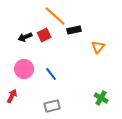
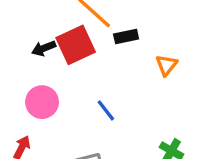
red square: (44, 35) -> (76, 45), size x1.6
blue line: (51, 74) -> (106, 110), moved

